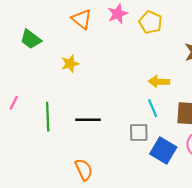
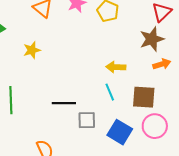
black line: (88, 120) -> (64, 103), moved
gray square: (139, 132) -> (87, 120), moved

